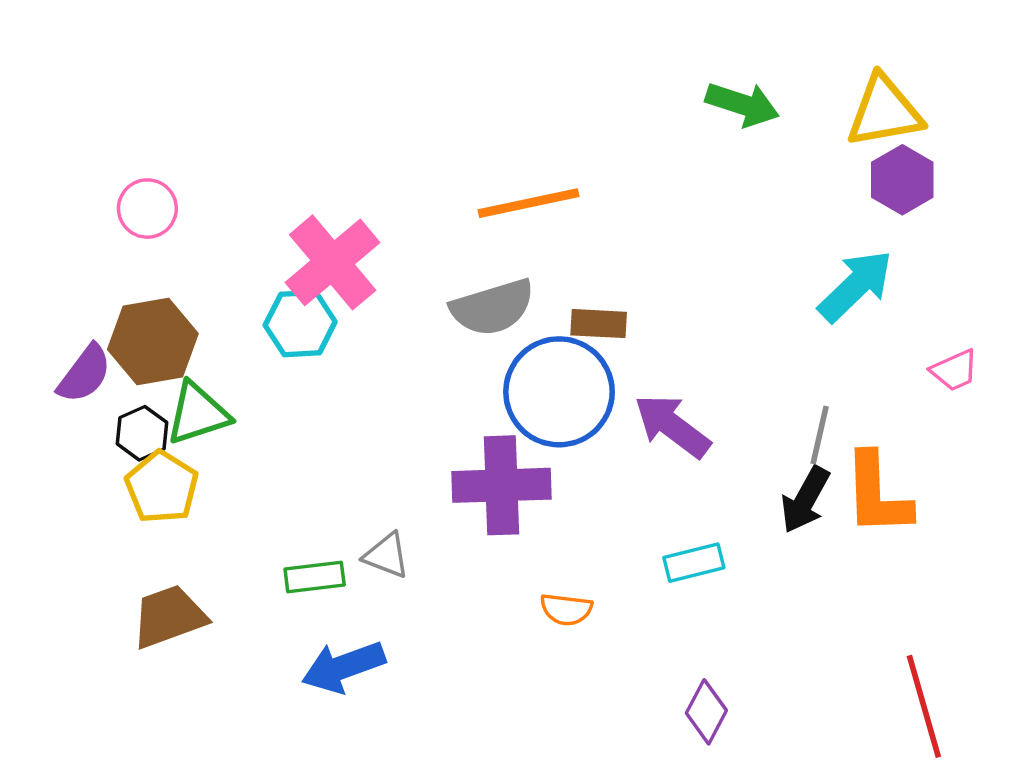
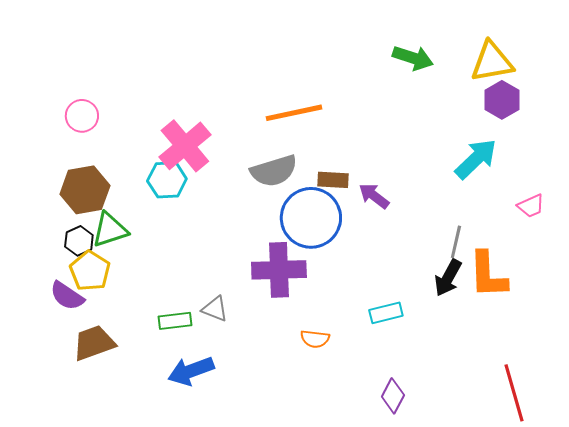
purple semicircle: (84, 374) -> (67, 296), moved, turned 87
purple arrow: (672, 426) -> (374, 196), moved, size x0.7

